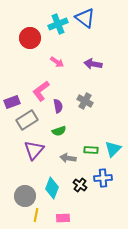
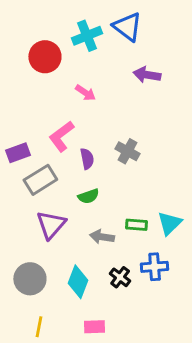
purple arrow: (93, 64) -> (147, 75), moved
gray circle: (25, 196) -> (30, 279), moved
yellow line: (36, 215) -> (39, 327), moved

